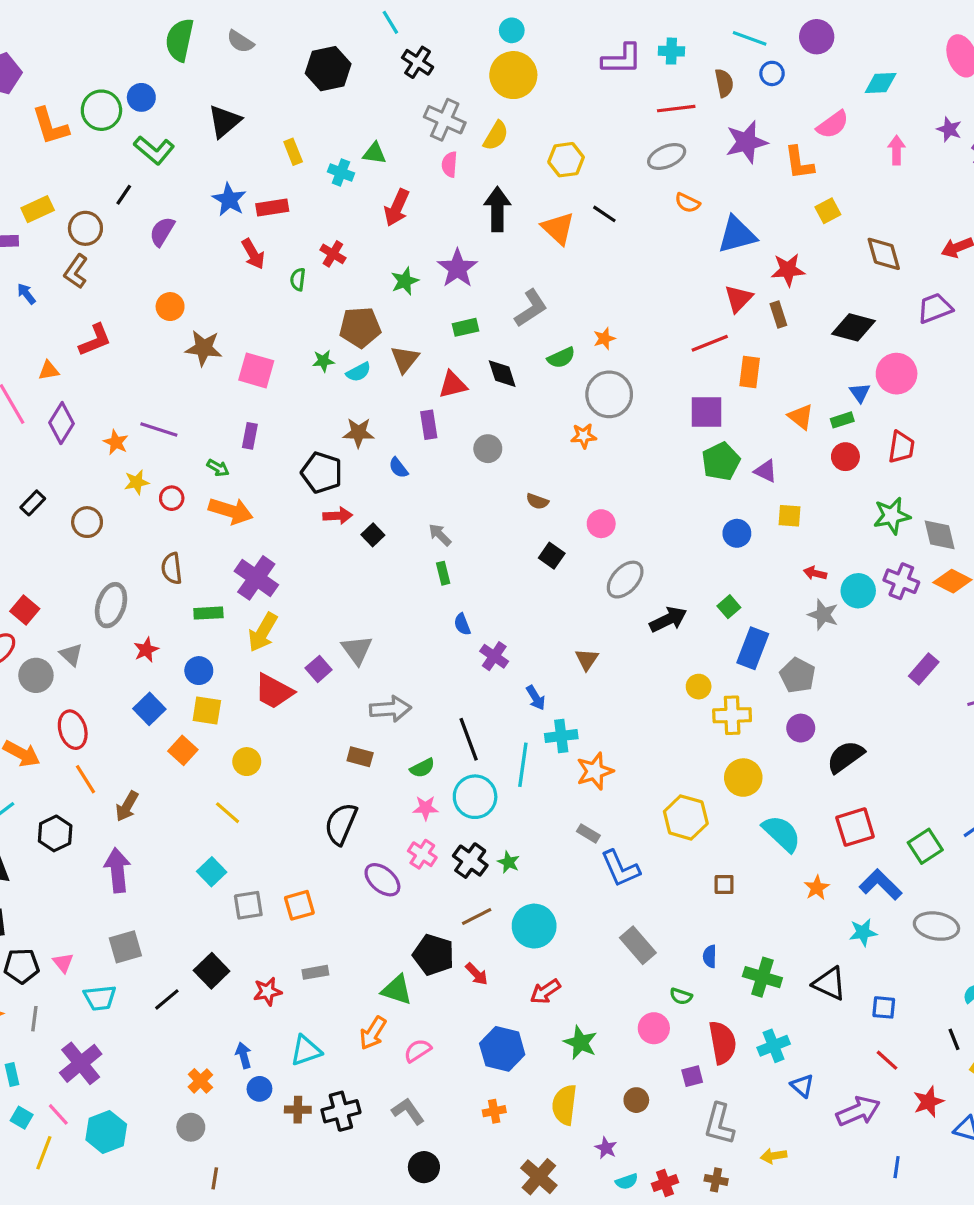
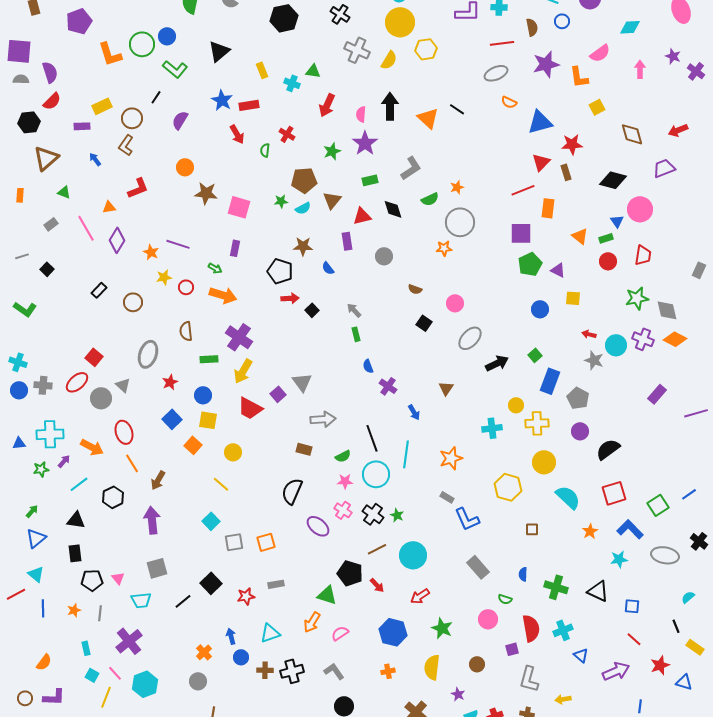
yellow hexagon: (566, 160) -> (426, 49), moved
pink semicircle: (449, 164) -> (361, 114), moved
cyan cross: (561, 736) -> (492, 428), moved

